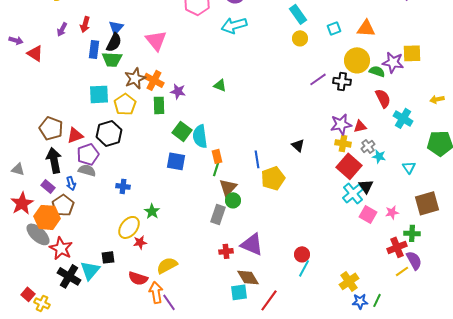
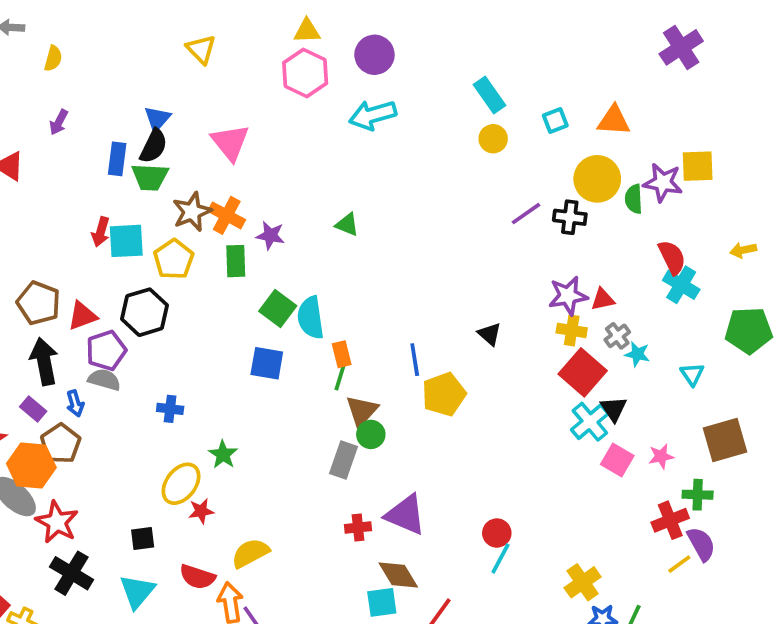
red arrow: (85, 24) -> (101, 232), moved
green semicircle: (377, 71) -> (634, 199), turned -112
red semicircle: (383, 98) -> (672, 257), moved
cyan triangle: (90, 270) -> (137, 591), moved

